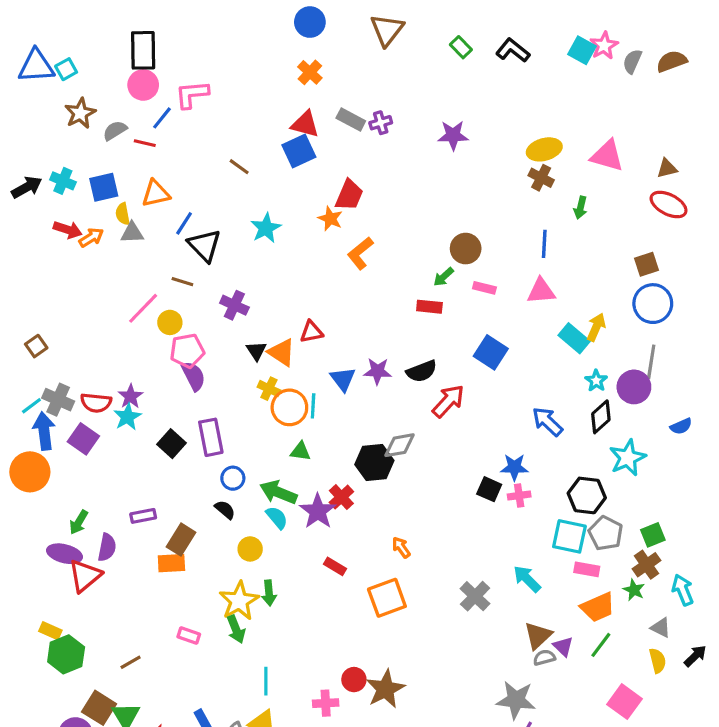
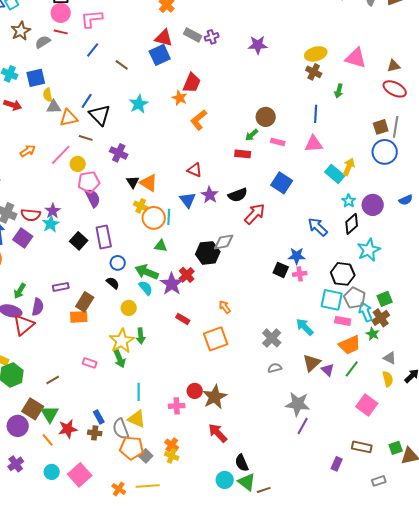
blue line: (162, 118) -> (93, 50), moved
red line: (145, 143) -> (61, 32), moved
orange triangle: (156, 193) -> (69, 118), moved
orange arrow: (91, 238) -> (28, 151), moved
red triangle: (311, 332) -> (195, 170), moved, turned 35
gray line: (651, 362) -> (396, 127), moved
purple star: (378, 371) -> (210, 195), turned 30
blue semicircle: (681, 426) -> (406, 200), moved
cyan arrow: (683, 590) -> (366, 312), moved
gray semicircle: (544, 658) -> (275, 368), moved

